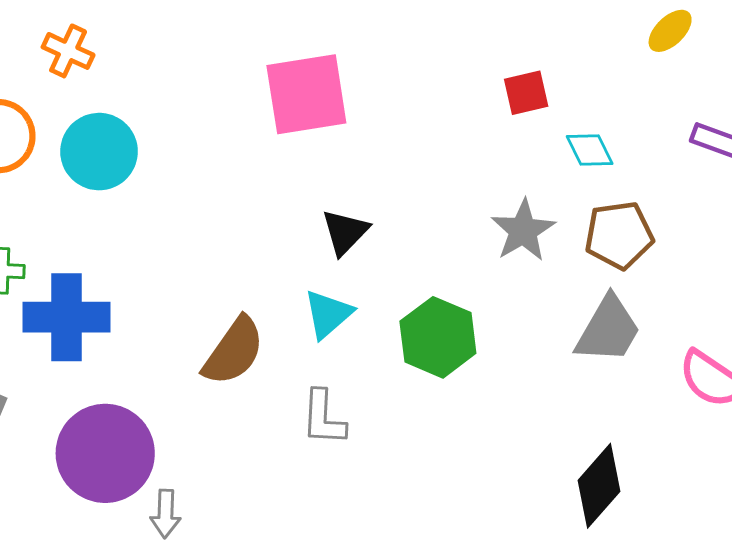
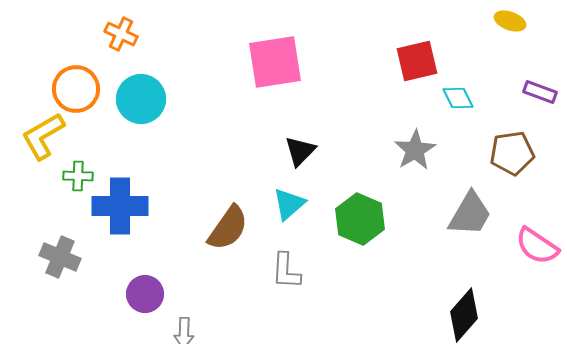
yellow ellipse: (670, 31) -> (510, 21), turned 64
red square: (526, 93) -> (417, 61), size x1.4
brown pentagon: (619, 235) -> (512, 153), moved
purple circle: (105, 453) -> (145, 294), size x0.6

